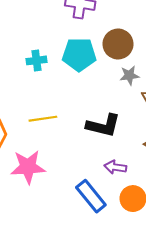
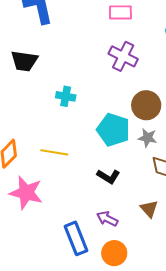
cyan pentagon: (79, 55) -> (113, 130), moved
black L-shape: (103, 125) -> (108, 176), size x0.7

